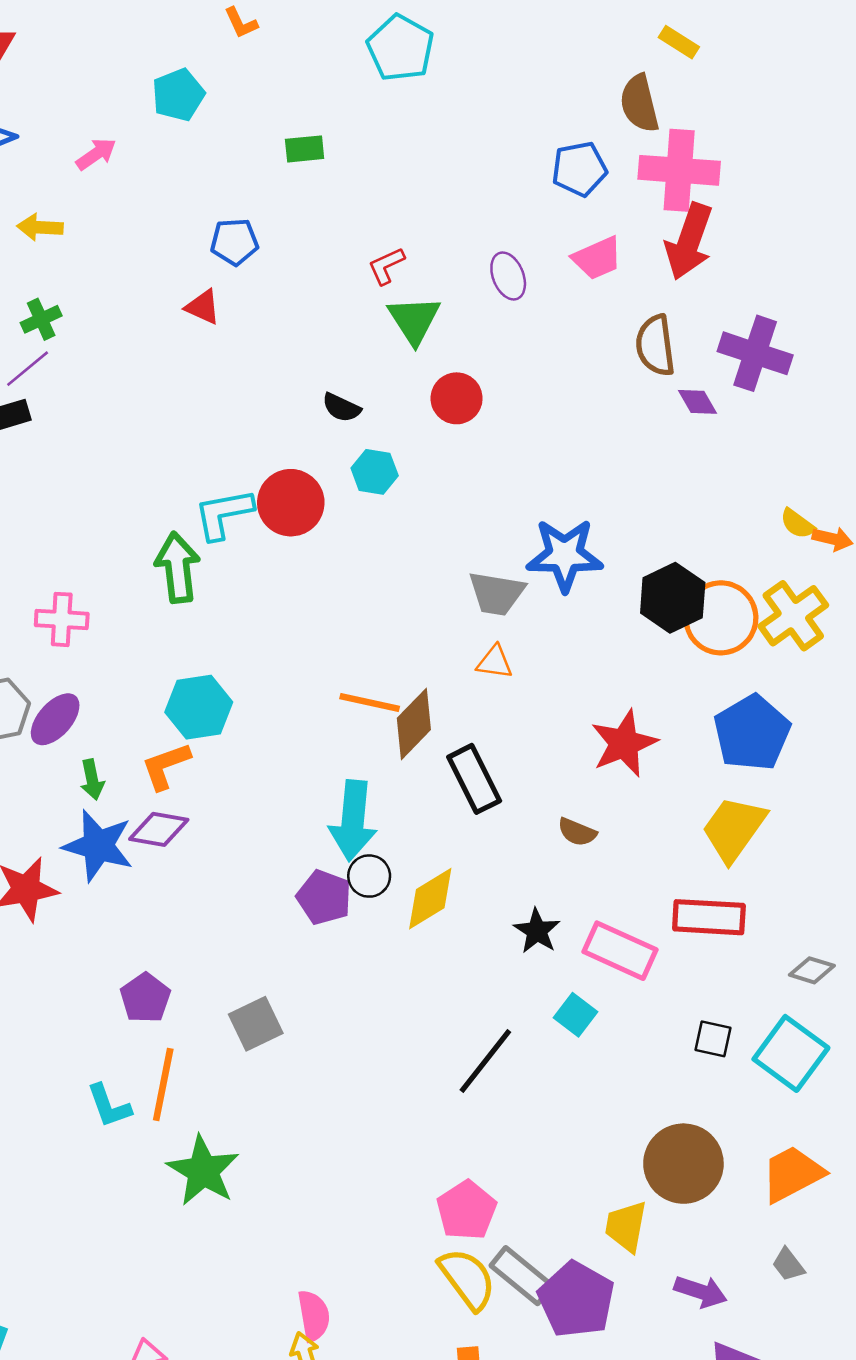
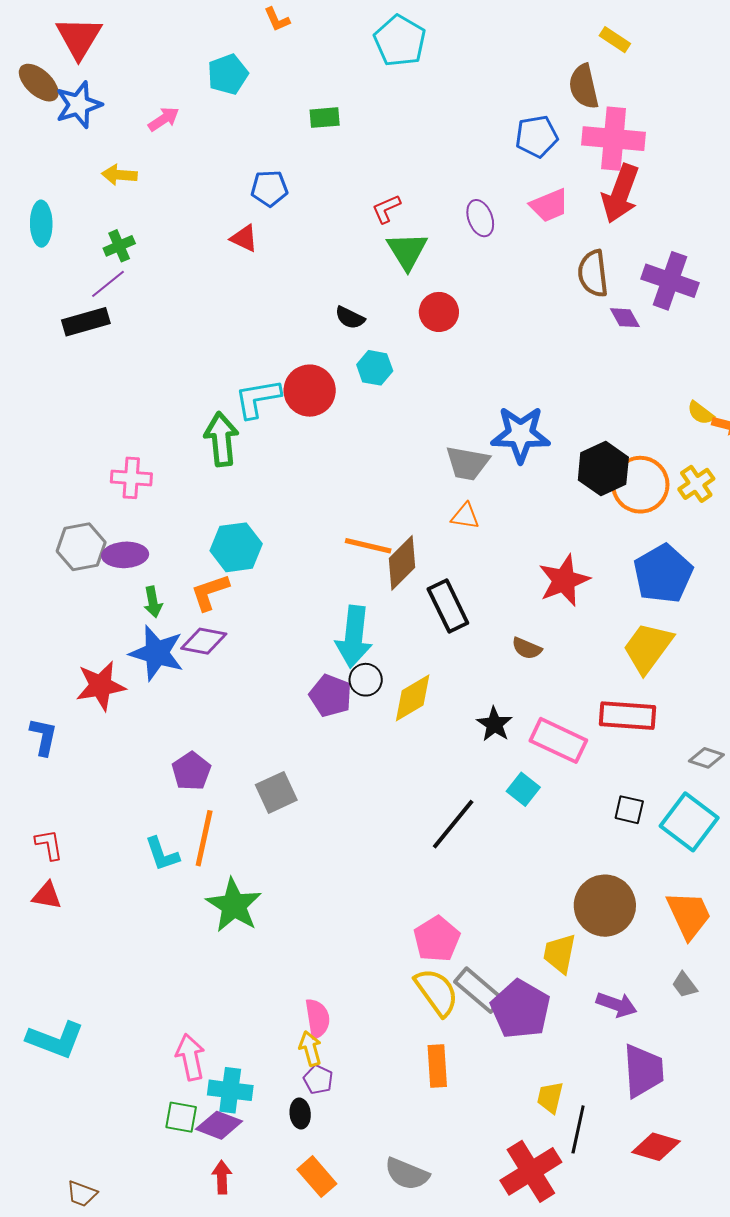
yellow cross: (793, 616) -> (696, 484), size x0.7
purple ellipse: (55, 719) -> (125, 555), turned 45
orange trapezoid: (792, 1174) -> (689, 915), turned 92

